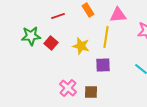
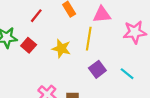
red line: (58, 16) -> (36, 16), turned -32
purple square: (103, 65) -> (97, 69), moved, turned -35

